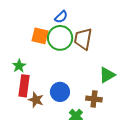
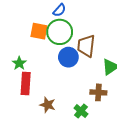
brown trapezoid: (83, 39) -> (86, 46), moved
blue circle: (60, 92) -> (68, 57), moved
brown star: (36, 100) -> (48, 105), moved

